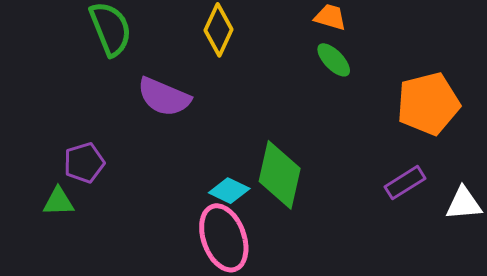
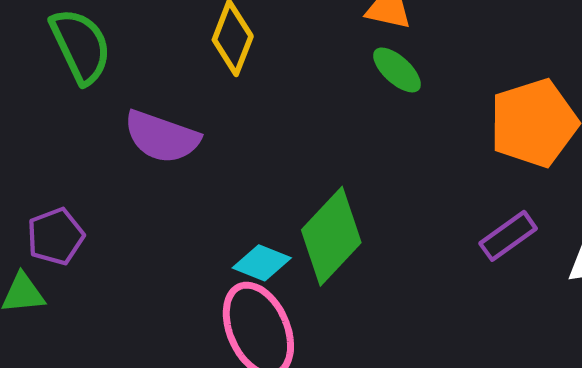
green diamond: (280, 175) -> (331, 236), turned 34

